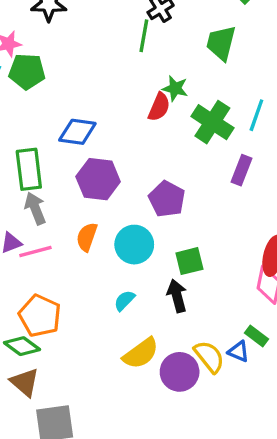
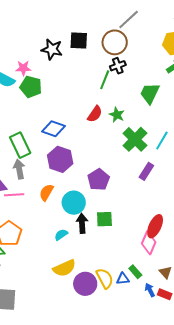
red semicircle: (159, 107) -> (95, 114), moved
green rectangle: (29, 169) -> (20, 145), turned -30
black arrow: (177, 296) -> (82, 223), moved
blue triangle: (239, 351) -> (123, 279), turned -40

